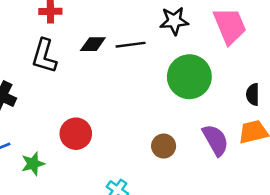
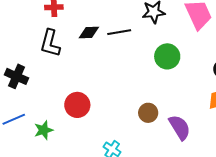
green circle: (189, 77) -> (167, 56), size x0.7
purple semicircle: (215, 140) -> (180, 127), moved

